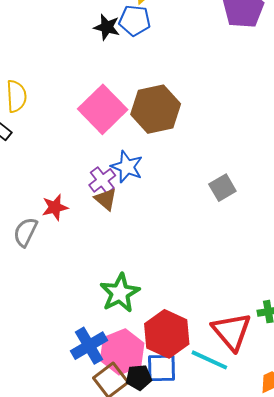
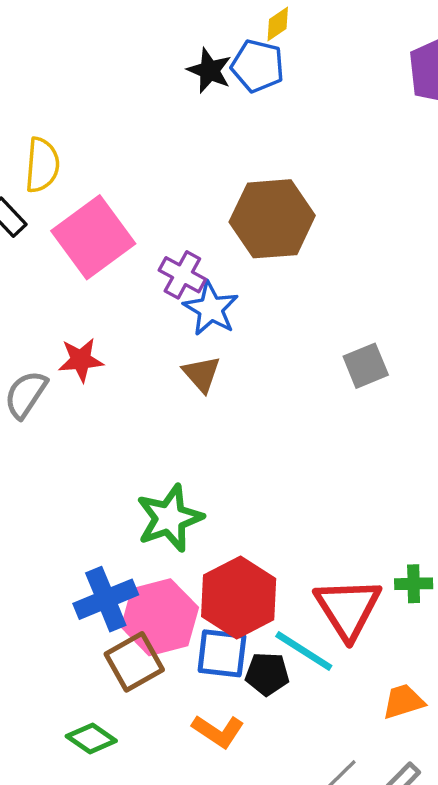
pink square: (103, 109) -> (93, 237), moved
purple cross: (102, 180) -> (182, 275), moved, turned -32
brown triangle: (106, 199) -> (202, 374), moved
black pentagon: (139, 378) -> (267, 674), moved

